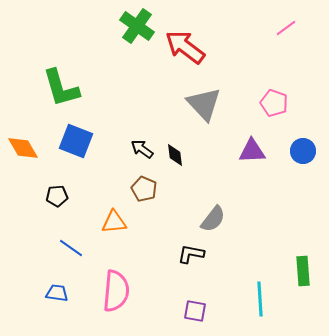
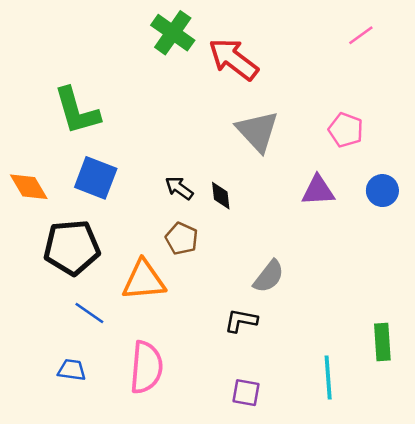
black pentagon: (57, 196) -> (72, 247), size x2.0
orange triangle: (114, 222) -> (144, 280), size x1.4

